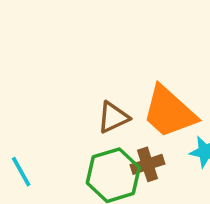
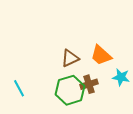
orange trapezoid: (169, 112) -> (101, 55), size x0.7

